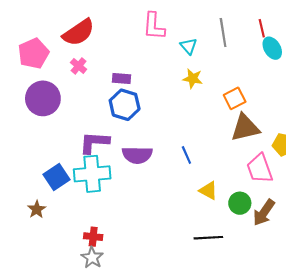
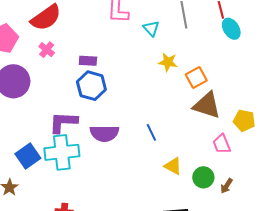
yellow star: (193, 79) -> (168, 62), moved
brown triangle: (245, 128) -> (207, 105), turned 32
pink trapezoid: (260, 169) -> (222, 144), size x0.7
brown arrow: (264, 213) -> (227, 186), size x0.6

